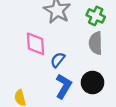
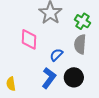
blue semicircle: (58, 60) -> (56, 55), moved

